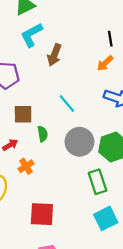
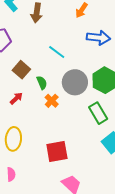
brown square: (23, 114) -> (21, 70), turned -36
orange cross: (26, 166) -> (52, 101), moved

